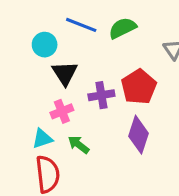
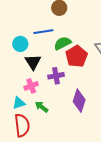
blue line: (81, 25) -> (43, 32), turned -30
green semicircle: (122, 28) -> (63, 43), moved
red pentagon: (139, 87) -> (77, 56), moved

